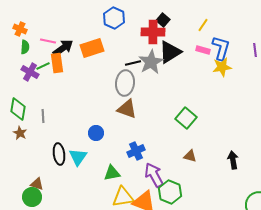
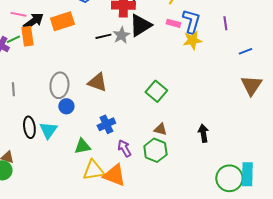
gray star: (151, 62) -> (121, 35), size x0.7
gray ellipse: (125, 83) -> (59, 85), moved
purple arrow: (154, 175) -> (124, 148), size x0.7
green hexagon: (170, 192) -> (155, 150), moved

